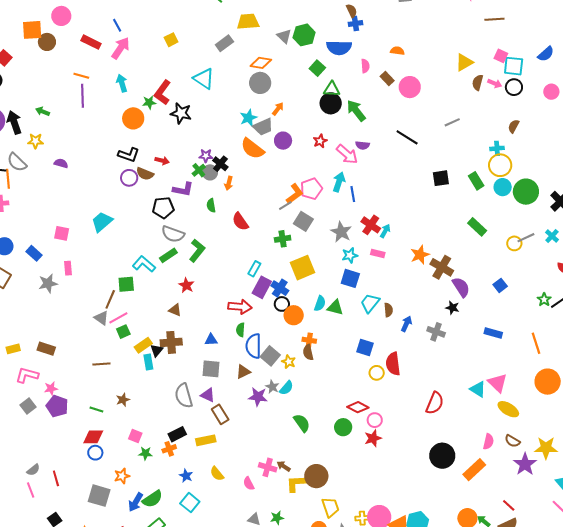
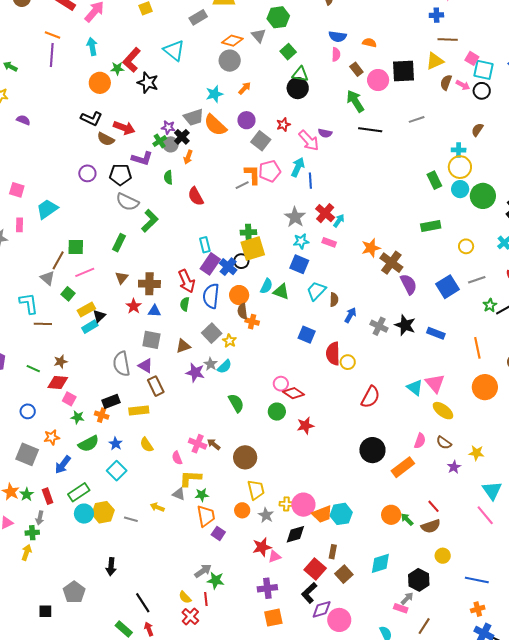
brown line: (494, 19) -> (448, 40), moved
blue cross: (355, 23) -> (436, 15), moved
gray triangle: (284, 36) -> (259, 36), moved
blue semicircle: (339, 48) -> (338, 36), moved, size x0.7
green arrow: (356, 111) -> (355, 101), moved
gray trapezoid: (263, 127) -> (194, 117), moved
black line: (407, 137) -> (370, 130), turned -30
red arrow: (162, 161) -> (124, 128), size x1.5
purple circle: (129, 178) -> (87, 173), moved
black square: (441, 178) -> (403, 71), moved, size x1.4
orange L-shape: (295, 194) -> (253, 174), turned -60
gray square: (303, 221) -> (261, 141), moved
cyan trapezoid: (102, 222) -> (47, 209), moved
green rectangle: (477, 227) -> (431, 226), turned -60
gray line: (526, 238) -> (477, 280), moved
green cross: (283, 239) -> (248, 232), moved
green rectangle: (168, 255) -> (119, 243), moved, turned -36
cyan L-shape: (144, 264) -> (29, 303), moved, turned 35
cyan rectangle: (254, 269) -> (205, 245), turned -49
red star: (186, 285) -> (134, 306), moved
blue square: (500, 285) -> (448, 287), size x1.6
black circle: (282, 304) -> (241, 261), moved
red arrow: (240, 307) -> (187, 281), turned 55
black star: (452, 308) -> (405, 325), moved, size x1.5
brown triangle: (175, 310) -> (122, 278), turned 40
pink line: (118, 318) -> (85, 272), moved
green square: (123, 332) -> (68, 294), turned -32
brown cross: (171, 342) -> (149, 284), moved
blue semicircle: (254, 346) -> (211, 296), moved
brown semicircle: (308, 352) -> (242, 311), moved
cyan rectangle: (148, 362) -> (90, 327), turned 63
yellow circle: (377, 373) -> (348, 362), moved
pink circle: (375, 420) -> (281, 384), moved
red diamond: (93, 437) -> (58, 382), moved
yellow star: (546, 448) -> (476, 453), size x0.7
orange cross: (169, 449) -> (102, 415), turned 32
purple star: (525, 464) -> (454, 467), size x0.6
yellow L-shape: (297, 483) -> (190, 478), moved
green semicircle: (152, 499) -> (89, 444), moved

